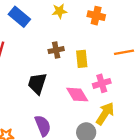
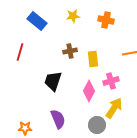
pink diamond: (77, 95) -> (89, 91), turned 60

